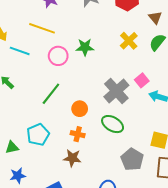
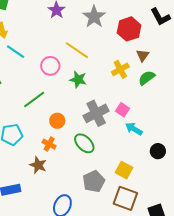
brown triangle: (155, 18) -> (143, 55), moved
yellow line: (42, 28) -> (77, 50), moved
green star: (85, 47) -> (78, 79), moved
pink square: (142, 80) -> (123, 110), turned -32

